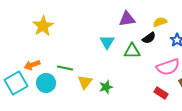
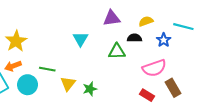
yellow star: (43, 26) -> (16, 41), moved
black semicircle: (149, 38) -> (135, 38), turned -144
cyan triangle: (107, 42) -> (80, 39), moved

